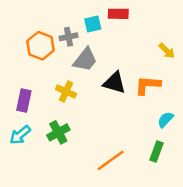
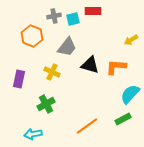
gray cross: (69, 37) -> (54, 16), moved
yellow arrow: (167, 51) -> (131, 40), turned 104
cyan semicircle: (165, 120) -> (130, 94), size x1.5
cyan arrow: (20, 135) -> (33, 134), moved, turned 30
green rectangle: (157, 152) -> (123, 119), turned 42

